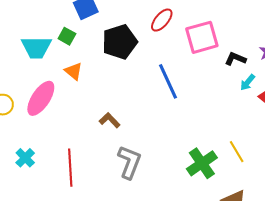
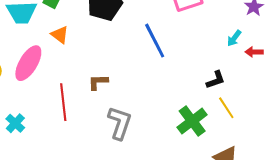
black L-shape: (235, 59) -> (216, 80), moved, turned 140
brown L-shape: (110, 120) -> (98, 82), turned -45
red line: (70, 168) -> (63, 102), moved

